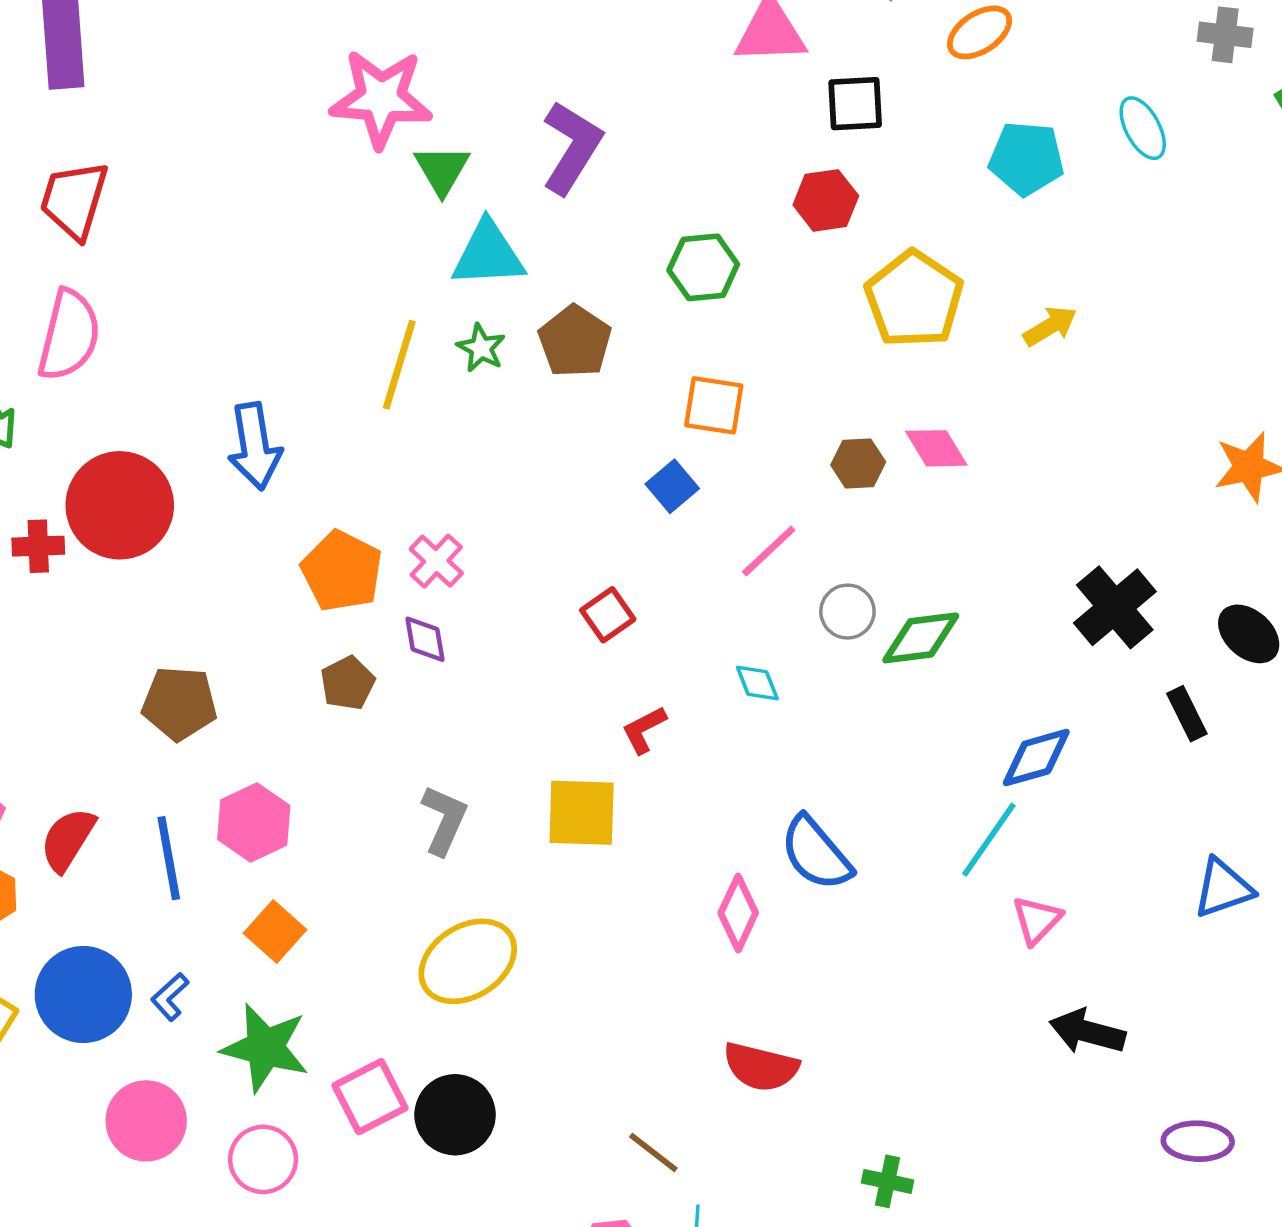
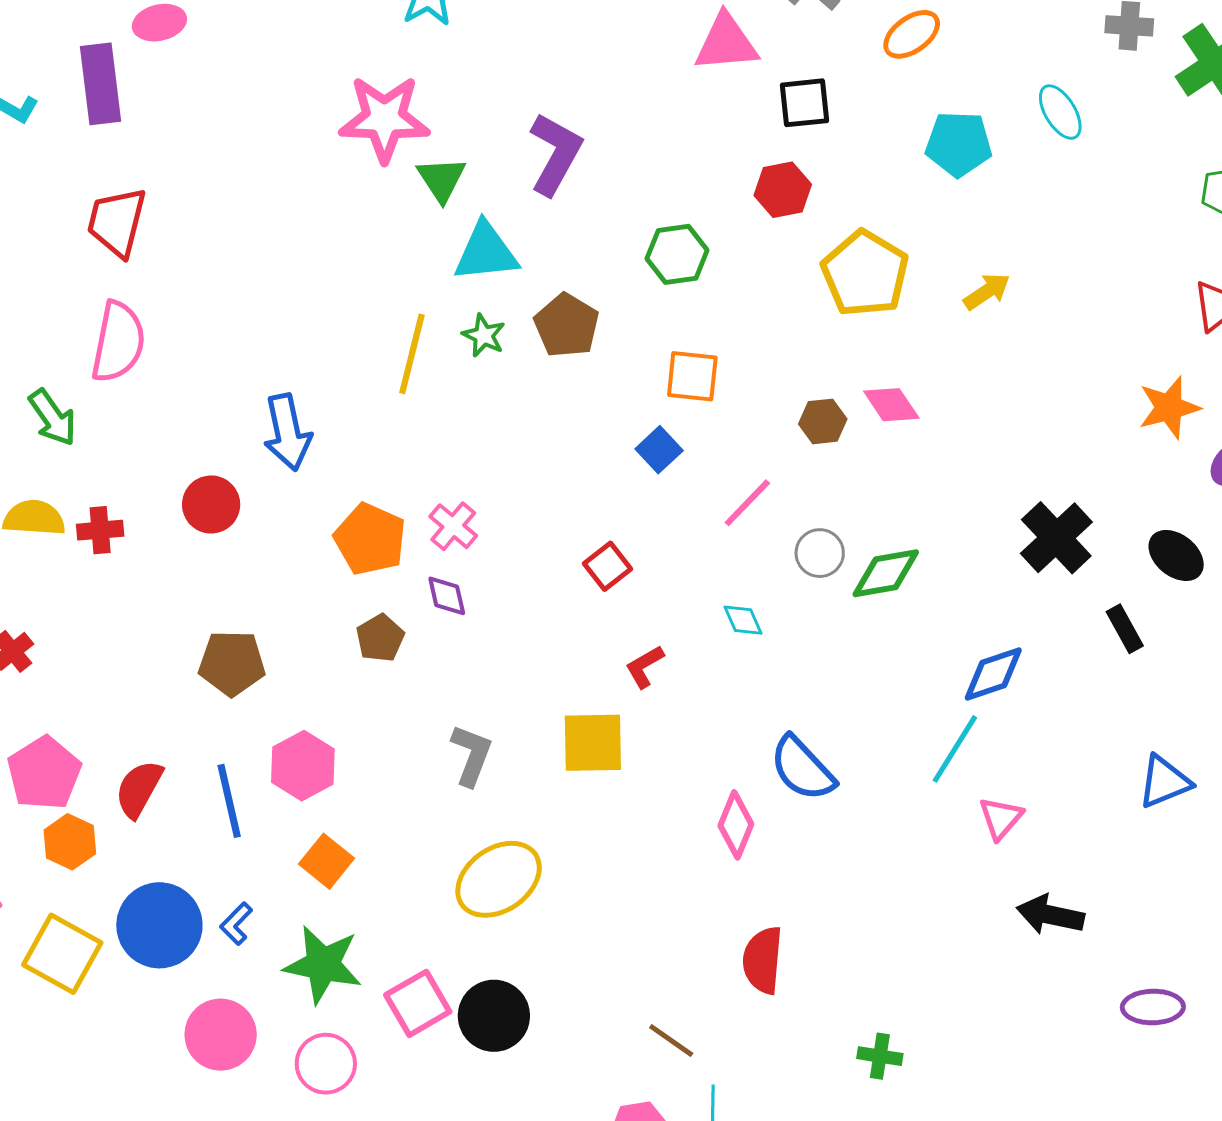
red circle: (120, 505) -> (211, 504), moved, size x0.6
red semicircle: (761, 1067) -> (763, 960), turned 84

